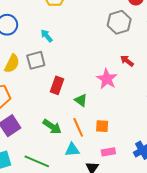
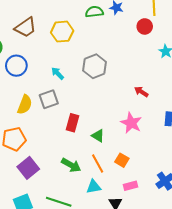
gray hexagon: (119, 22) -> (95, 66), moved
pink star: (107, 79) -> (131, 123), moved
orange square: (102, 126) -> (122, 160), turned 32

